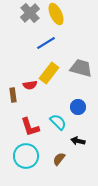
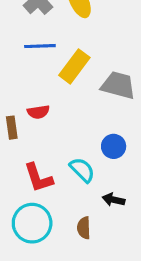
blue line: (46, 43) -> (40, 46), moved, turned 30
yellow rectangle: (49, 73) -> (74, 66), moved
brown semicircle: (59, 159) -> (84, 228), turned -40

